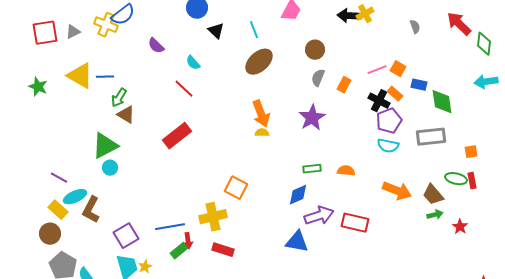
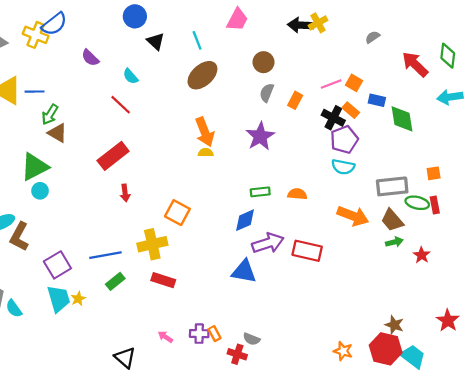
red arrow: (459, 24) -> (415, 64), moved
gray semicircle: (415, 27) -> (373, 37), turned -104
gray rectangle: (431, 137) -> (392, 186), moved
red arrow: (188, 241) -> (125, 193), moved

